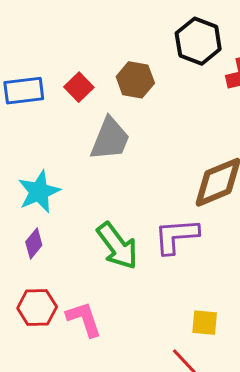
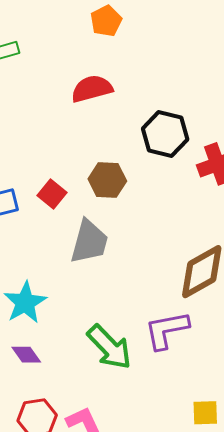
purple diamond: (34, 243) -> (26, 355), turned -68

